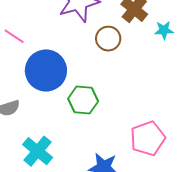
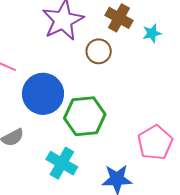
green hexagon: (83, 100) -> (85, 116), size x1.4
cyan cross: (38, 151) -> (62, 163), moved

